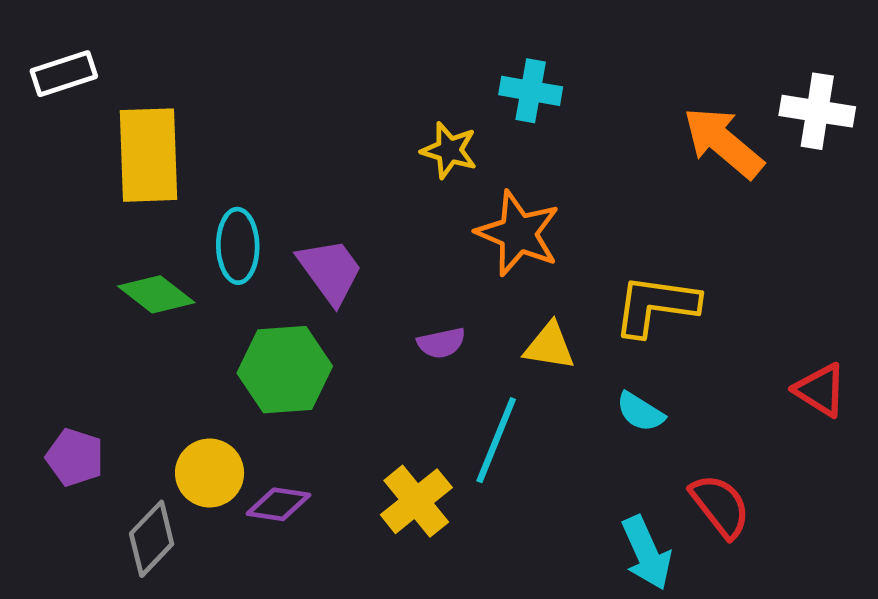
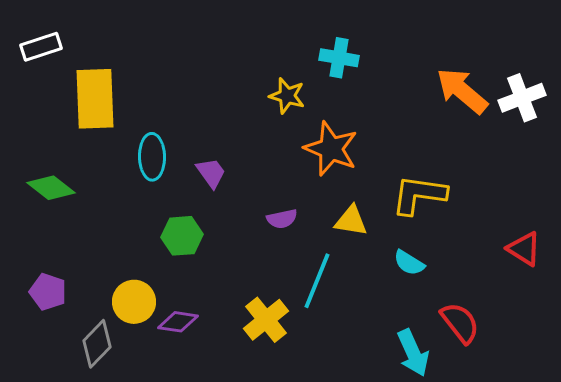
white cross: (817, 111) -> (522, 98), moved, turned -30
purple trapezoid: (330, 271) -> (211, 173), size x0.7
green diamond: (156, 294) -> (51, 188), moved
green hexagon: (285, 370) -> (182, 236), size x0.7

